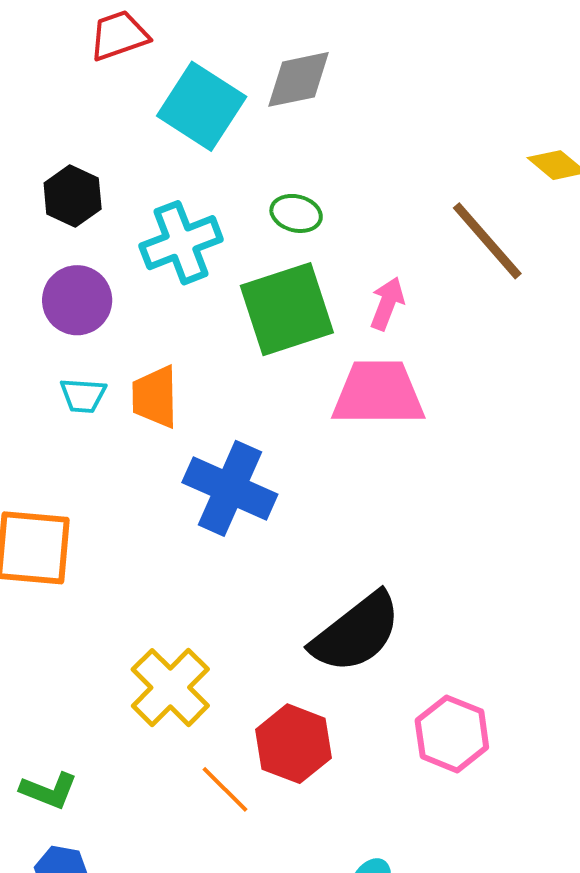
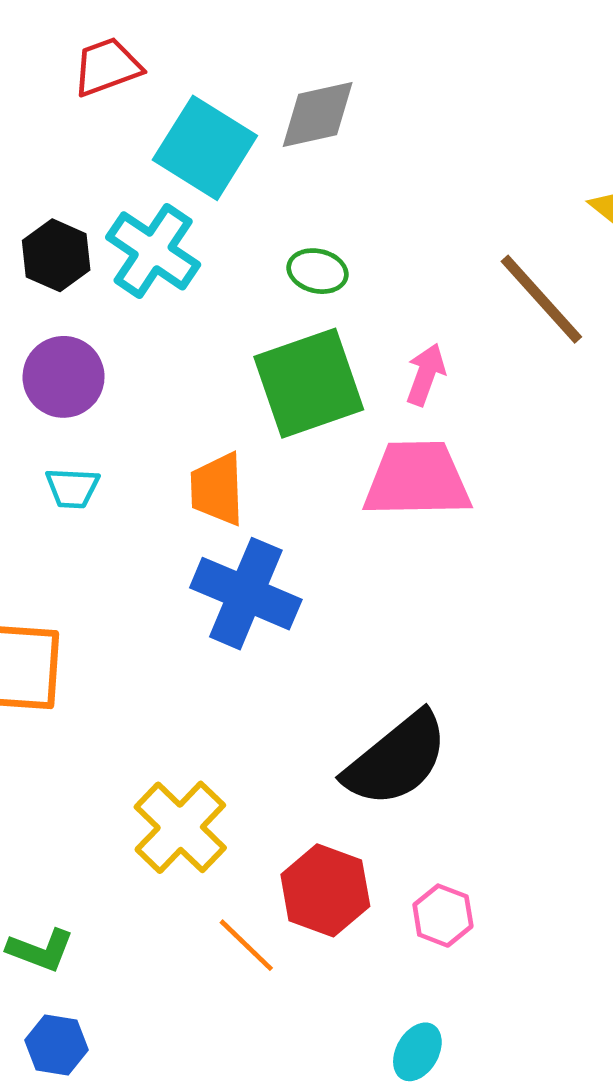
cyan cross: (181, 243) -> (153, 251), moved, turned -34
orange trapezoid: (155, 397) -> (217, 489), moved
pink hexagon: (452, 734) -> (443, 916), moved, size x0.7

